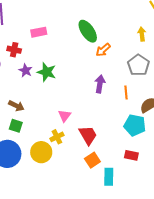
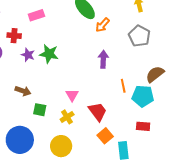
orange line: (126, 92) -> (123, 86), moved
green square: (16, 126) -> (40, 110), moved
yellow circle: (41, 152) -> (61, 146), moved

